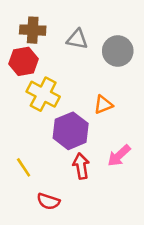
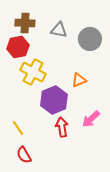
red semicircle: (48, 201) -> (24, 155), moved, turned 42

